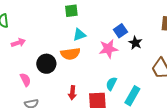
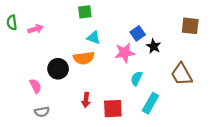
cyan triangle: (79, 35) -> (93, 38), turned 40
pink arrow: (18, 43) -> (35, 29), moved
cyan semicircle: (111, 84) -> (136, 78), moved

